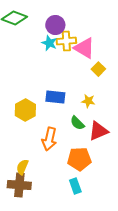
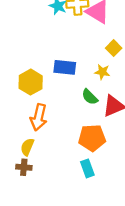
yellow square: (98, 69) -> (114, 48), moved
orange arrow: (49, 139) -> (39, 117), moved
brown cross: (19, 185) -> (24, 167), size x0.6

